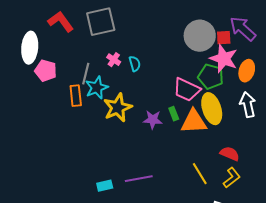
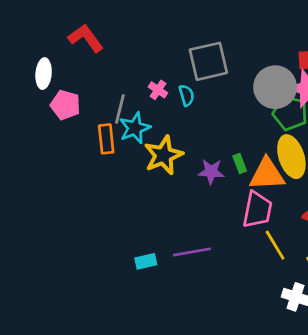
gray square: (101, 22) -> (208, 61), moved
gray circle: (200, 36) -> (275, 87), moved
white ellipse: (30, 48) -> (44, 74), size x0.7
pink trapezoid: (187, 90) -> (257, 210), moved, turned -104

